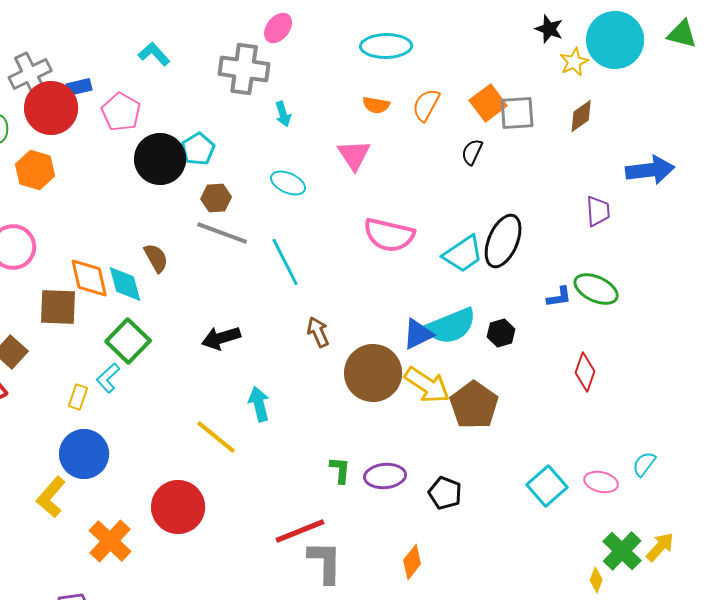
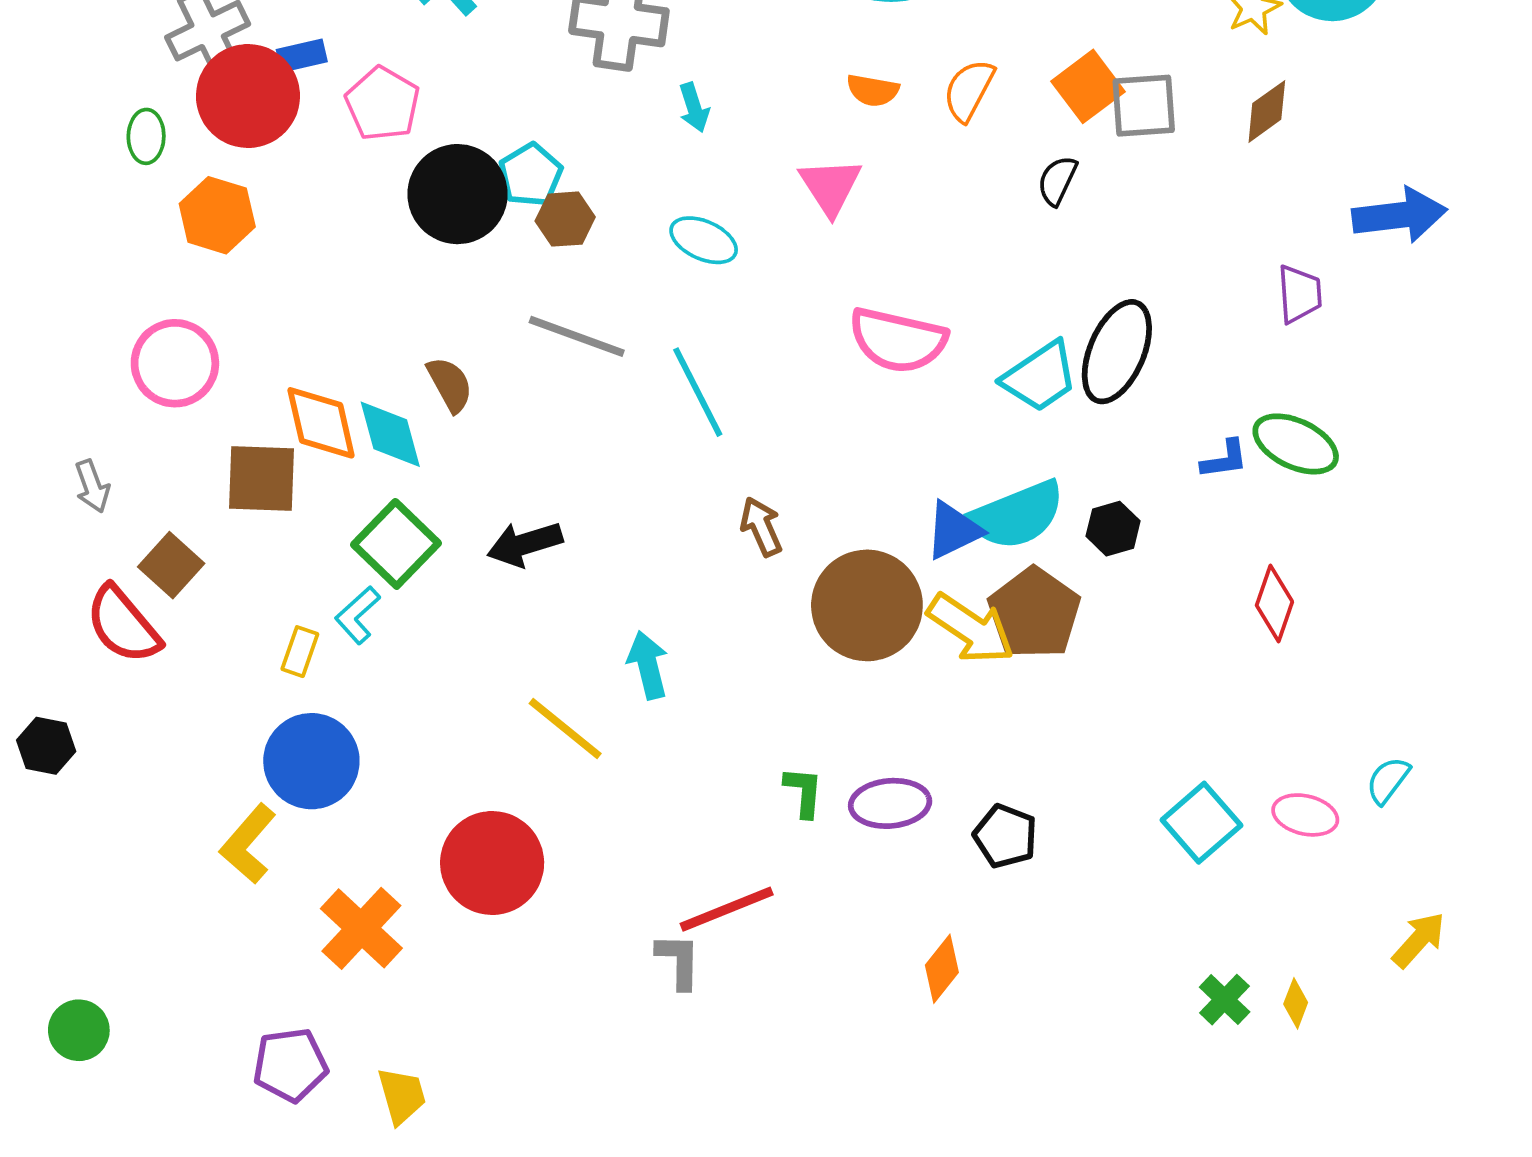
brown hexagon: (216, 198) -> (565, 219), moved
black arrow: (221, 338) -> (525, 544), moved
brown pentagon: (474, 405) -> (1034, 613), moved
green cross: (622, 551) -> (1225, 1000), moved, size x0.7
gray L-shape: (325, 562) -> (679, 961), moved, size x0.7

